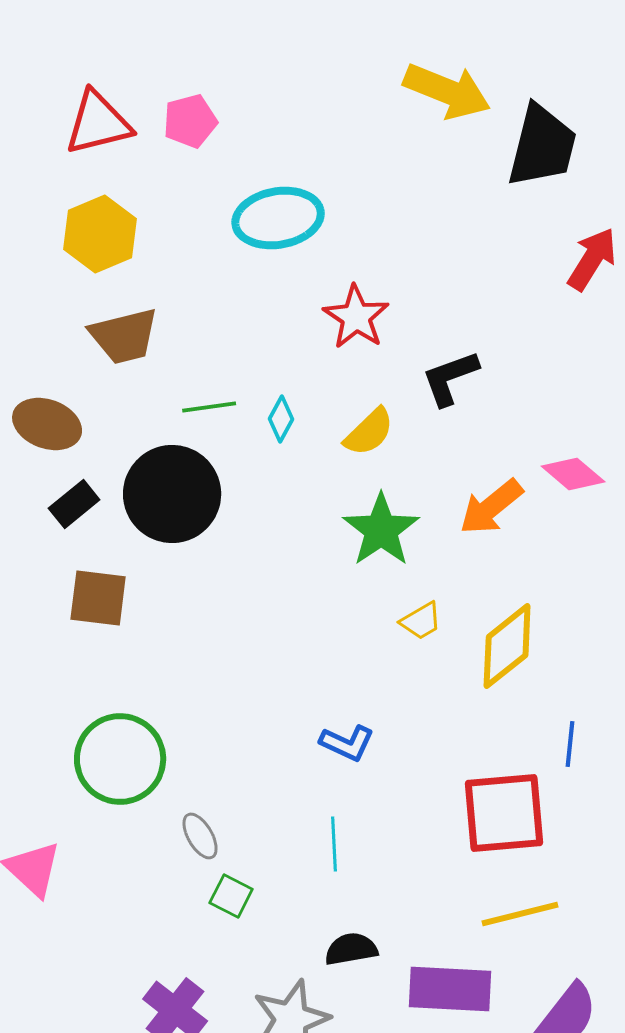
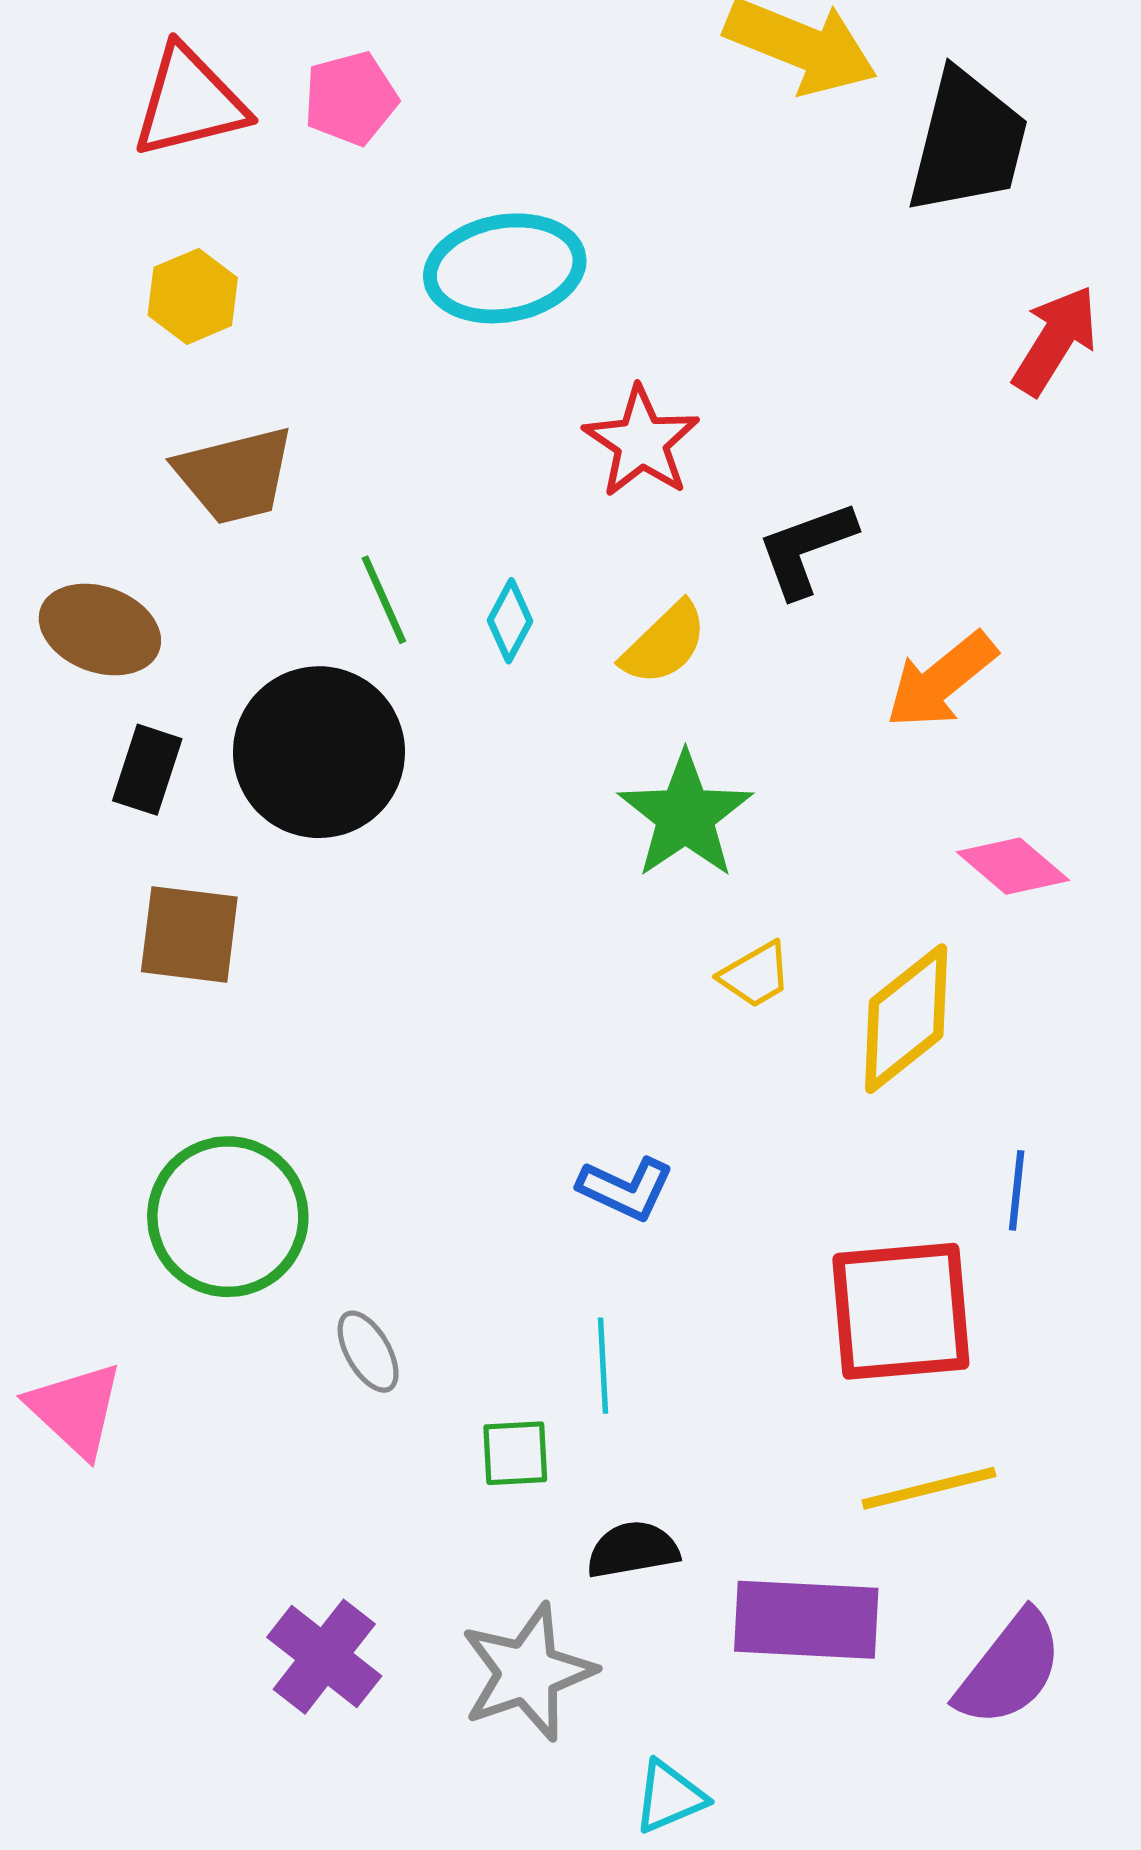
yellow hexagon: (100, 234) -> (193, 296), size x0.7
green line: (209, 407) -> (384, 600), turned 74
pink diamond: (573, 474) -> (1013, 866), moved
black rectangle: (74, 504) -> (147, 770), turned -33
orange arrow: (491, 507) -> (941, 680), moved
green square: (231, 896) -> (515, 1453), moved, turned -30

